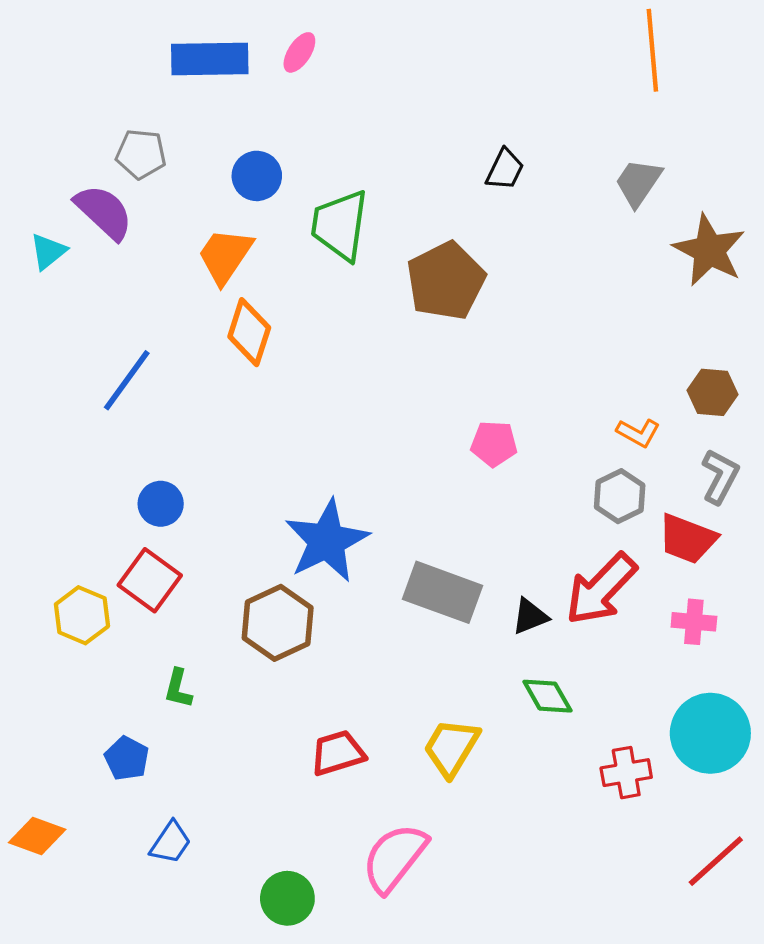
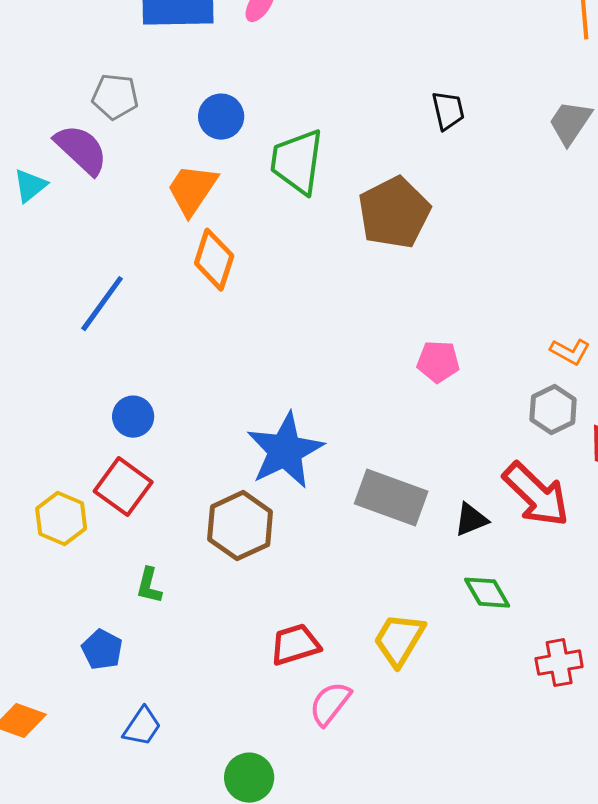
black trapezoid: (505, 169) -> (448, 111), turned -39
red arrow: (601, 589) -> (536, 495), turned -90
pink semicircle: (395, 858) -> (330, 704), moved, size x0.7

